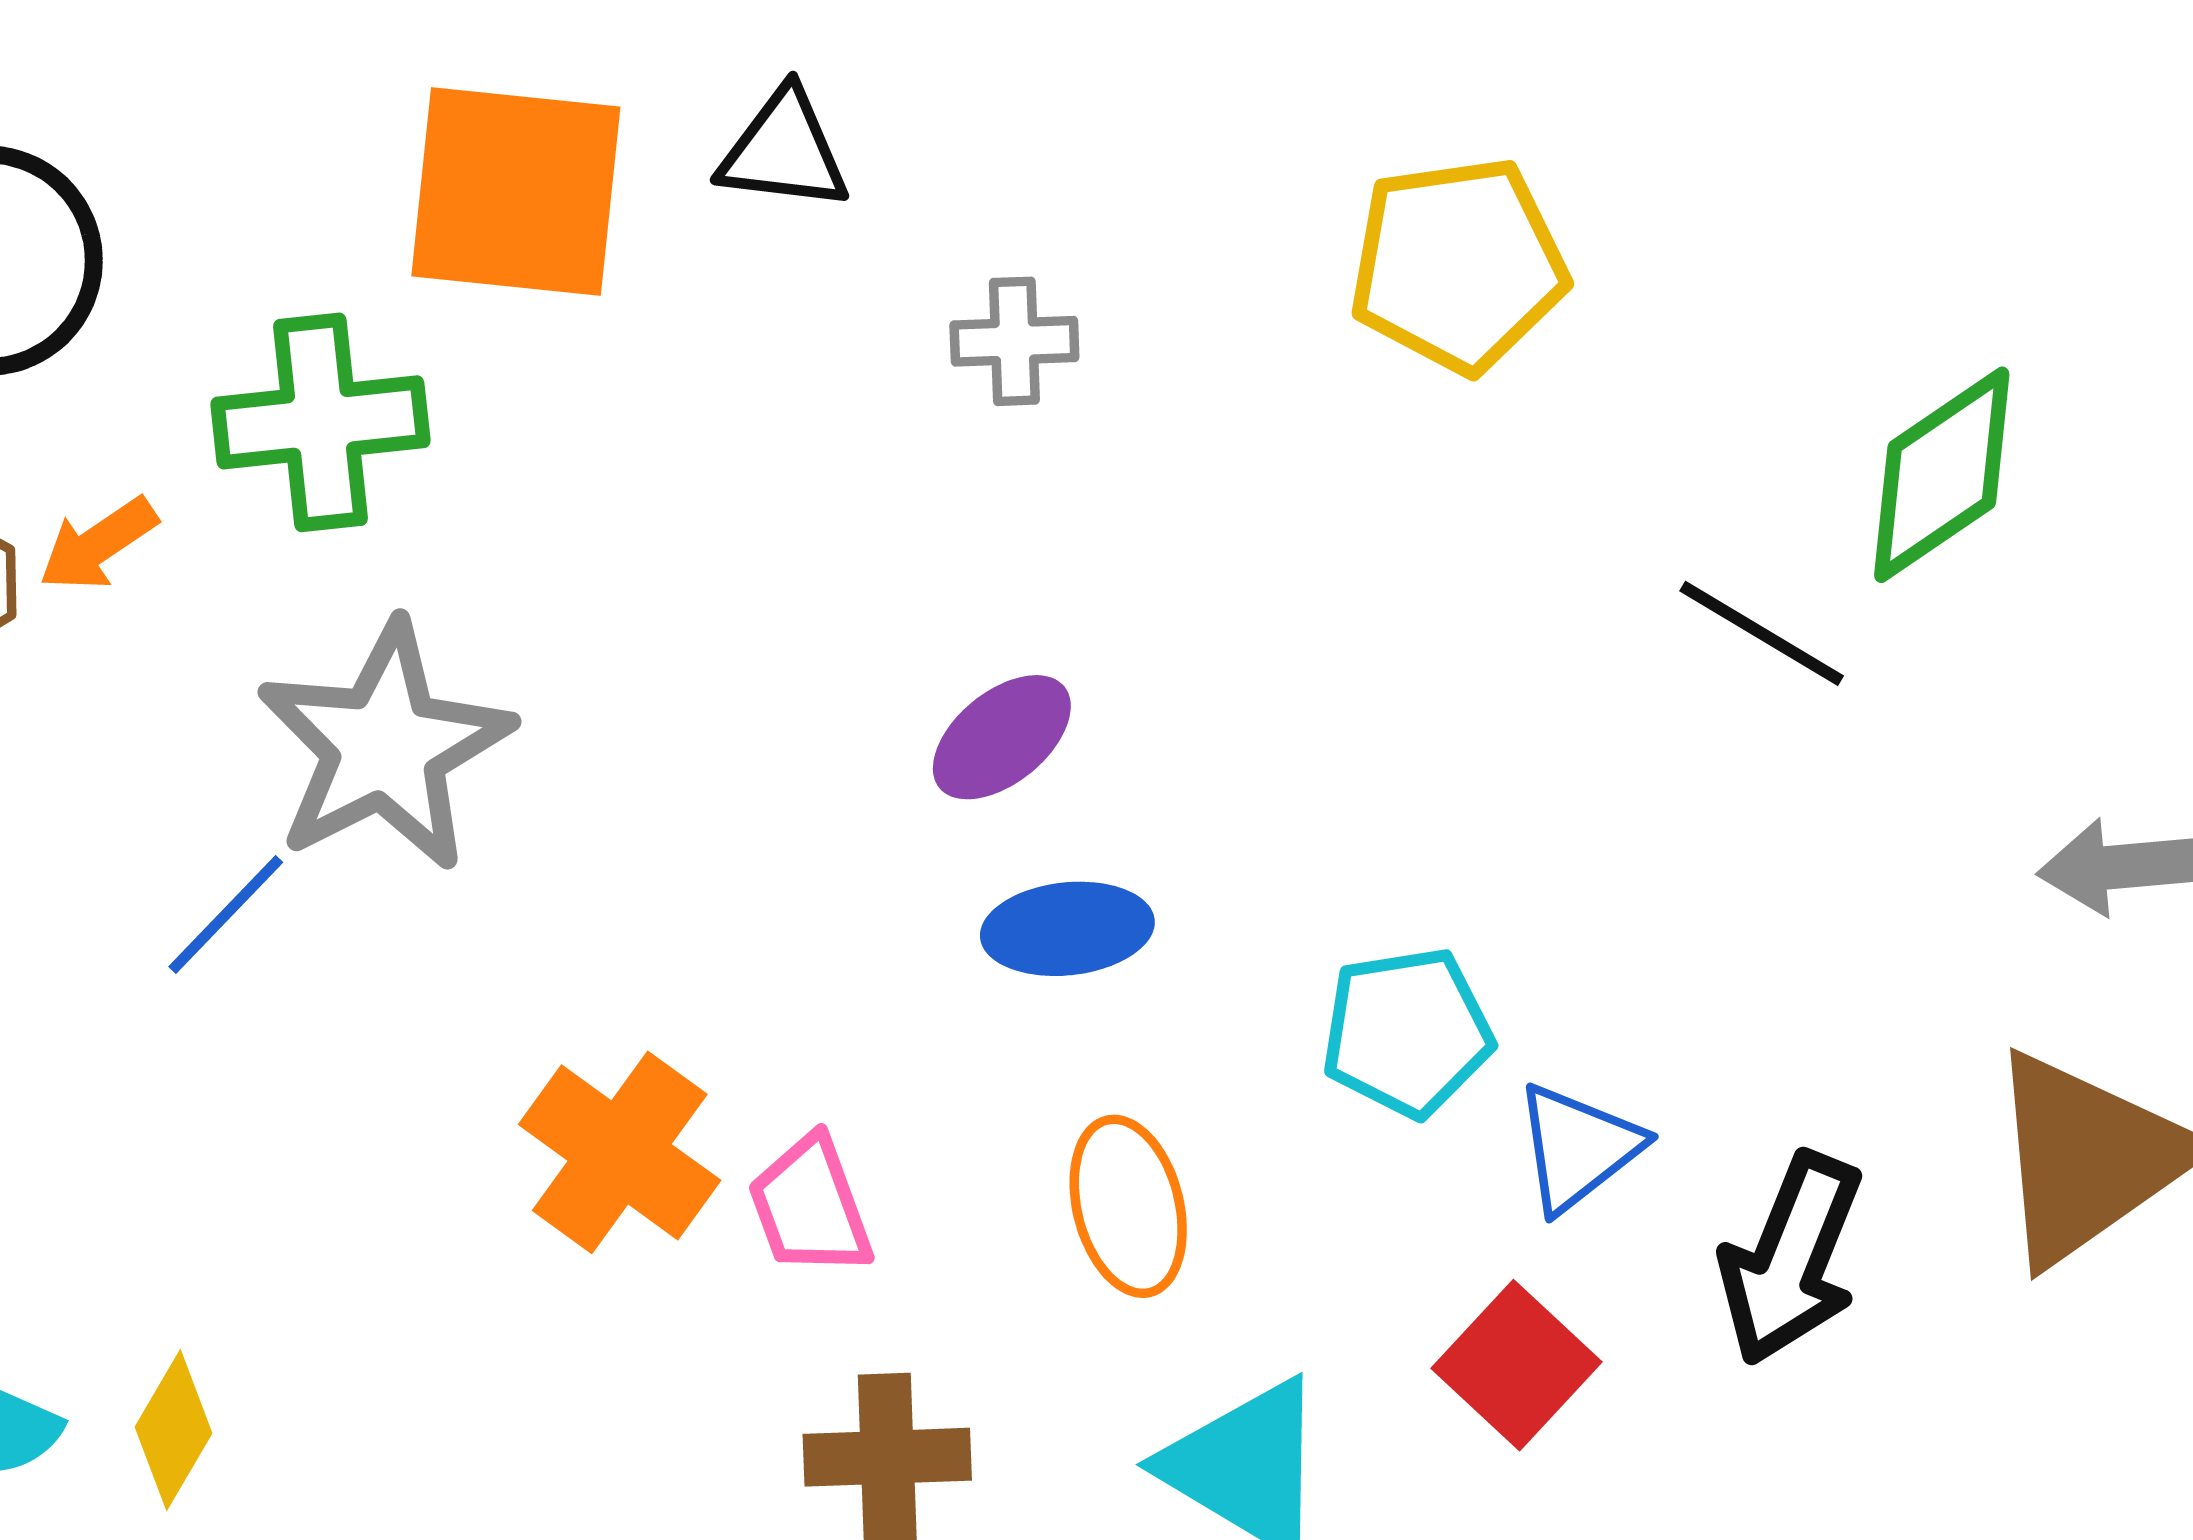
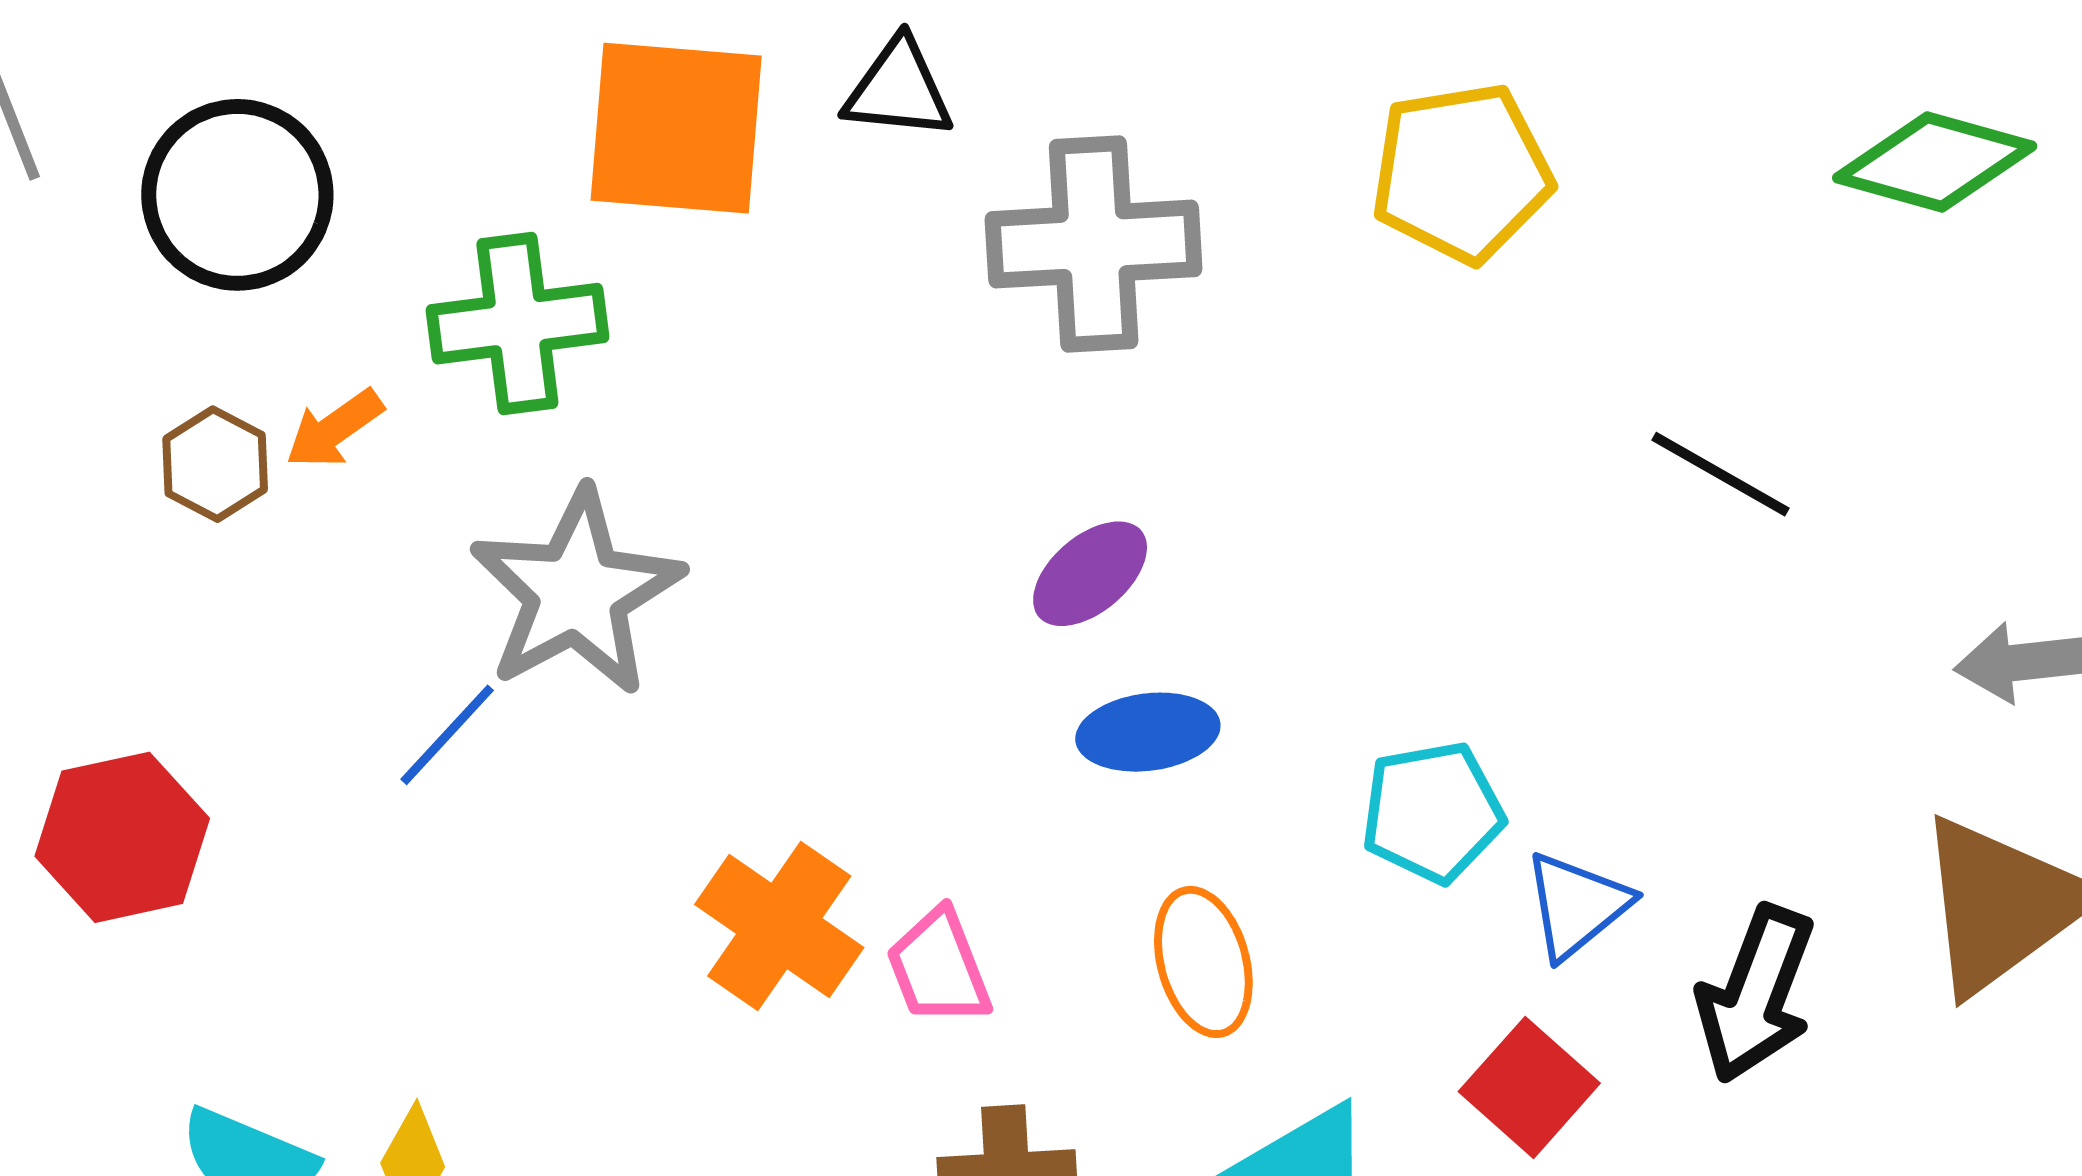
gray cross: (1014, 341) -> (1094, 244), size x2.0
green diamond: (1942, 475) -> (1935, 162), moved, turned 51

